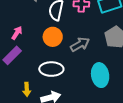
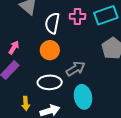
gray arrow: (80, 44) -> (76, 69), moved
cyan ellipse: (100, 75) -> (83, 97), moved

